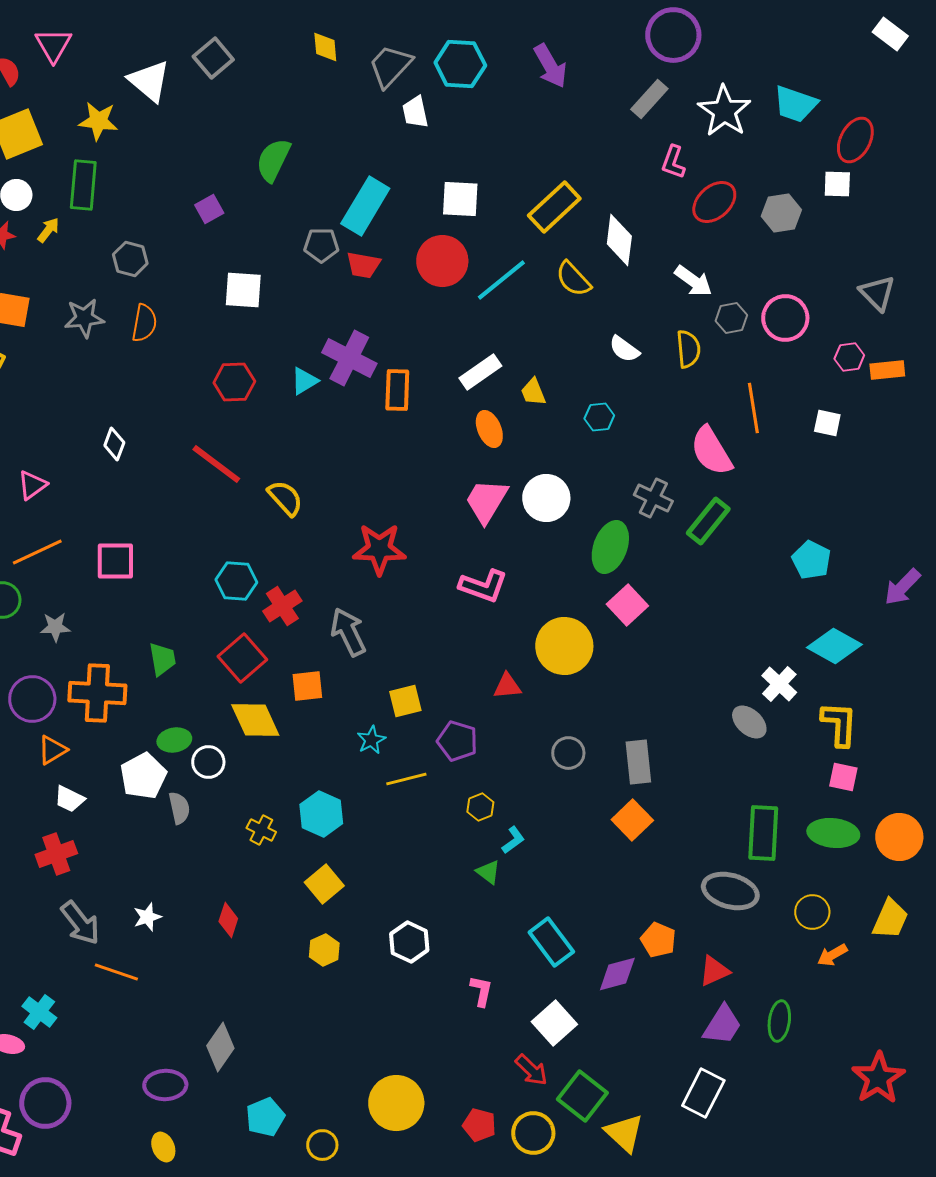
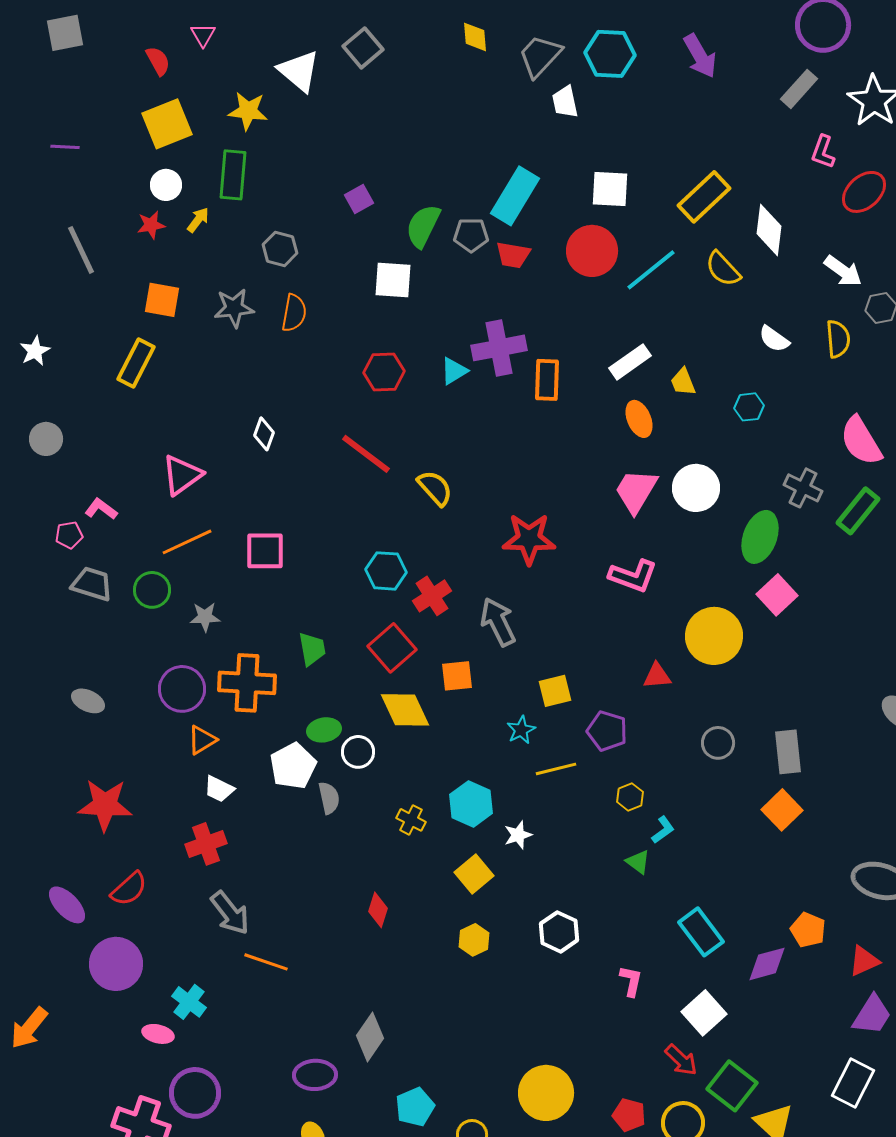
pink triangle: (53, 45) -> (203, 35), size x0.7
green semicircle: (273, 160) -> (423, 226), moved
purple cross: (349, 358) -> (499, 348), turned -38
pink triangle: (32, 485) -> (182, 475), size x1.4
white star: (147, 917) -> (518, 835), moved

